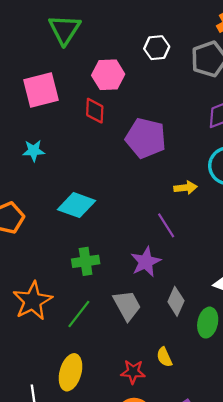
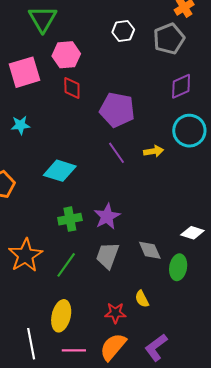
pink hexagon: (108, 75) -> (66, 55), moved
purple line: (166, 225) -> (116, 153), moved
purple star: (146, 262) -> (107, 217), moved
gray diamond: (176, 301) -> (150, 250), turned -45
gray trapezoid: (127, 305) -> (108, 256), turned -128

